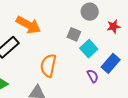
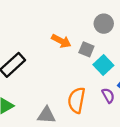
orange arrow: (28, 25) -> (61, 41), moved, size x0.7
orange semicircle: (48, 66) -> (77, 100), moved

